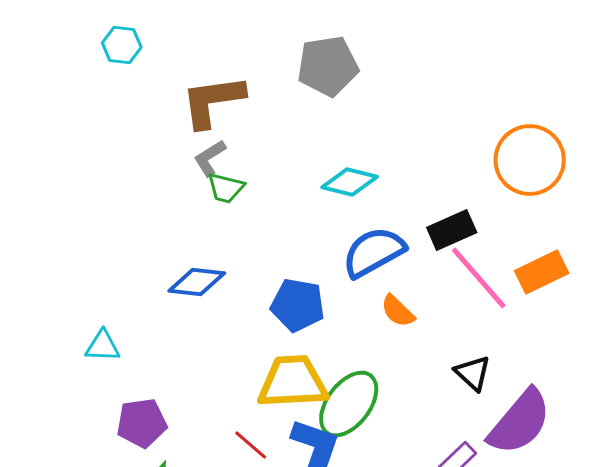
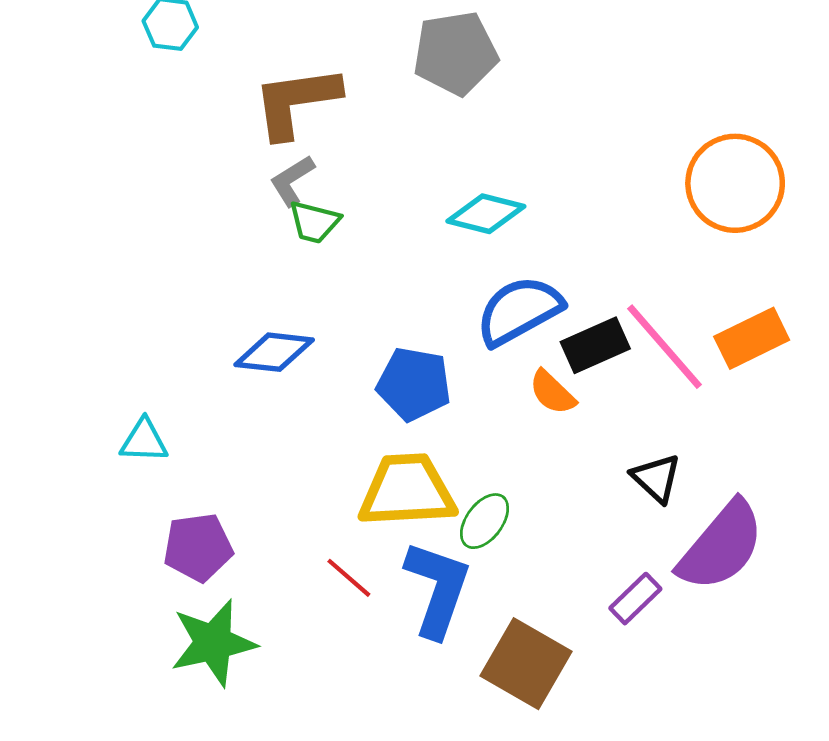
black rectangle: (452, 230) -> (595, 345), moved
green ellipse: (349, 404) -> (485, 521), size x0.6

